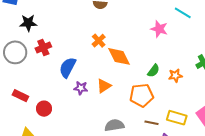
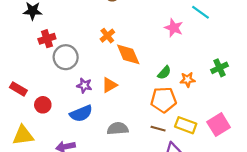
gray circle: (15, 52) -> (66, 57), moved
blue semicircle: (68, 67) -> (81, 113), moved, turned -145
orange pentagon: (142, 95) -> (163, 100), moved

